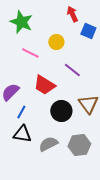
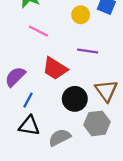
yellow circle: (56, 42) -> (81, 15), moved
purple line: (72, 70) -> (88, 51), turned -30
gray hexagon: (79, 145) -> (97, 123), moved

